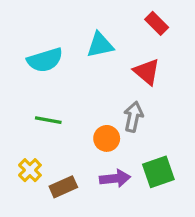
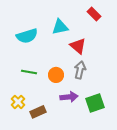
red triangle: (147, 72) -> (78, 46), moved
orange circle: (107, 138) -> (56, 75), moved
purple arrow: (115, 178) -> (69, 97), moved

